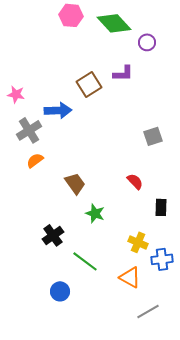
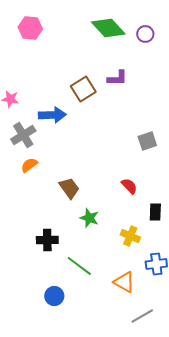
pink hexagon: (71, 15) -> (30, 28), moved
purple circle: (147, 42) -> (145, 34), moved
black cross: (53, 235) -> (47, 240), turned 35
yellow cross: (138, 242) -> (130, 236), moved

